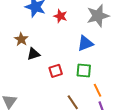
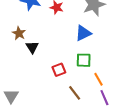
black triangle: (34, 54) -> (32, 47), turned -40
red square: (56, 71) -> (59, 70), moved

